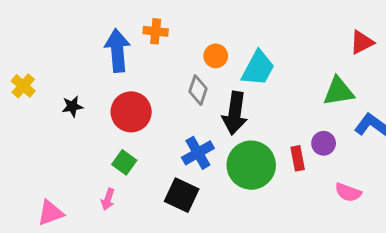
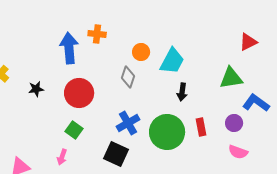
black arrow: (235, 113) -> (182, 92), moved, size x0.6
purple circle: (324, 143) -> (234, 123), moved

